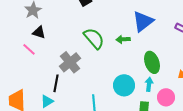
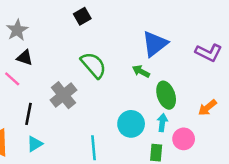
green arrow: (123, 39) -> (141, 71), moved, turned 32
black line: (56, 83) -> (28, 114), moved

